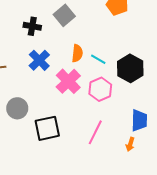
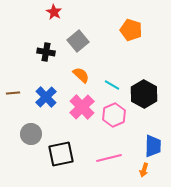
orange semicircle: (77, 53) -> (81, 75), moved, turned -54
blue cross: (39, 60) -> (46, 97), moved
pink line: (95, 132) -> (109, 158), turned 50

